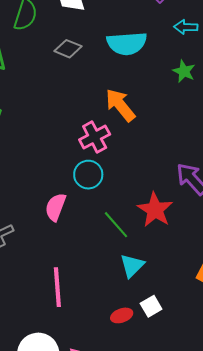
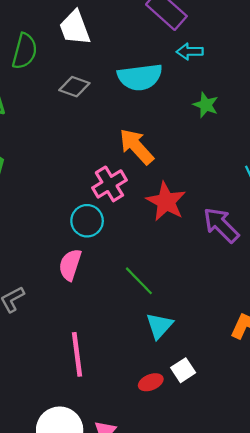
cyan arrow: (186, 27) -> (190, 51), moved
cyan circle: (88, 175) -> (87, 221), moved
red star: (155, 210) -> (166, 202), moved

